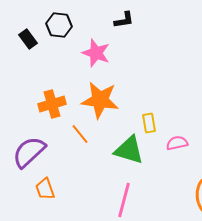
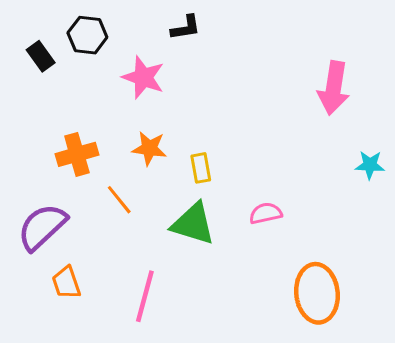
orange star: (100, 100) -> (149, 148), size x0.6
yellow rectangle: (149, 123) -> (201, 168), moved
pink line: (124, 200) -> (145, 296), moved

